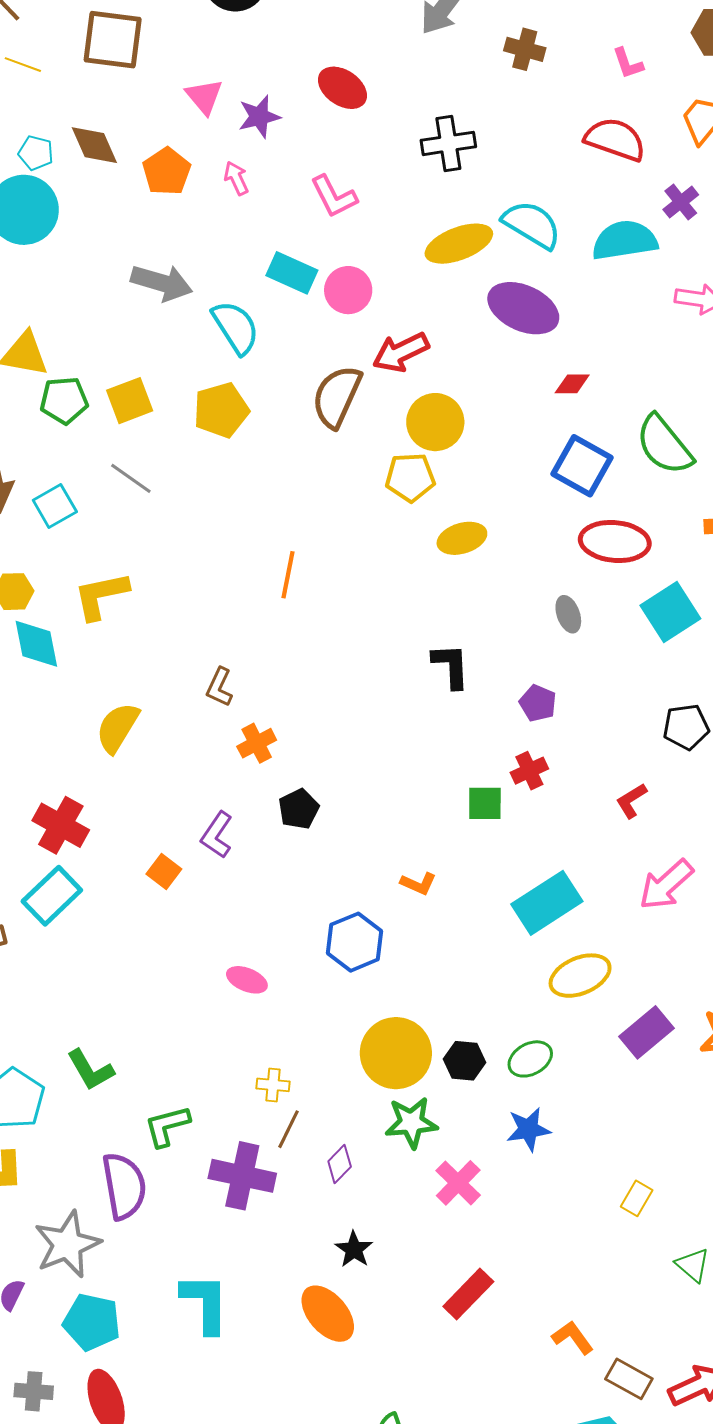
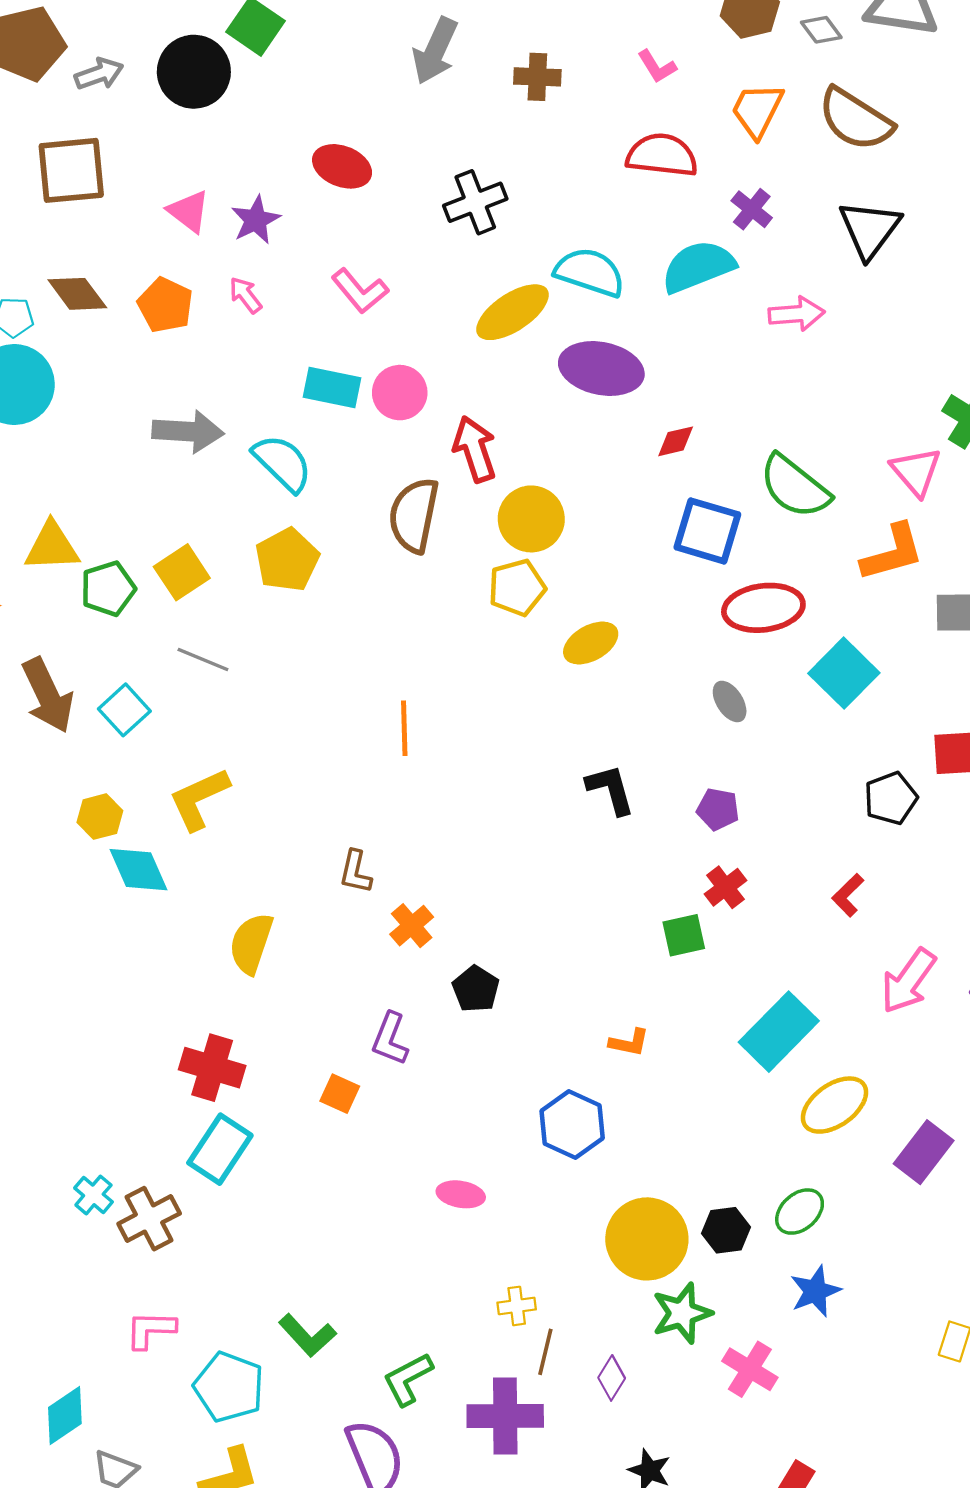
red arrow: (401, 352) -> (475, 449), turned 110

